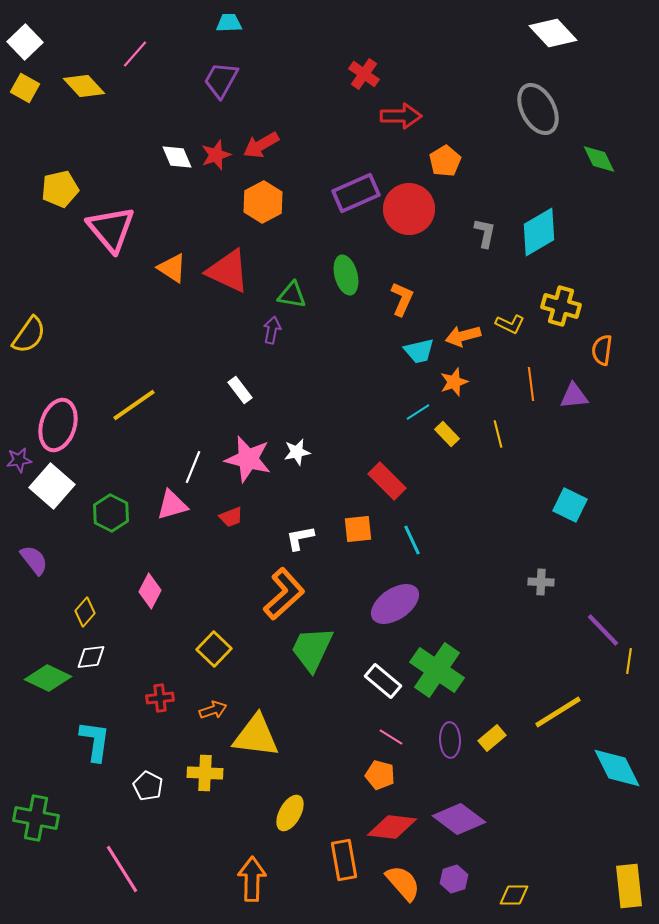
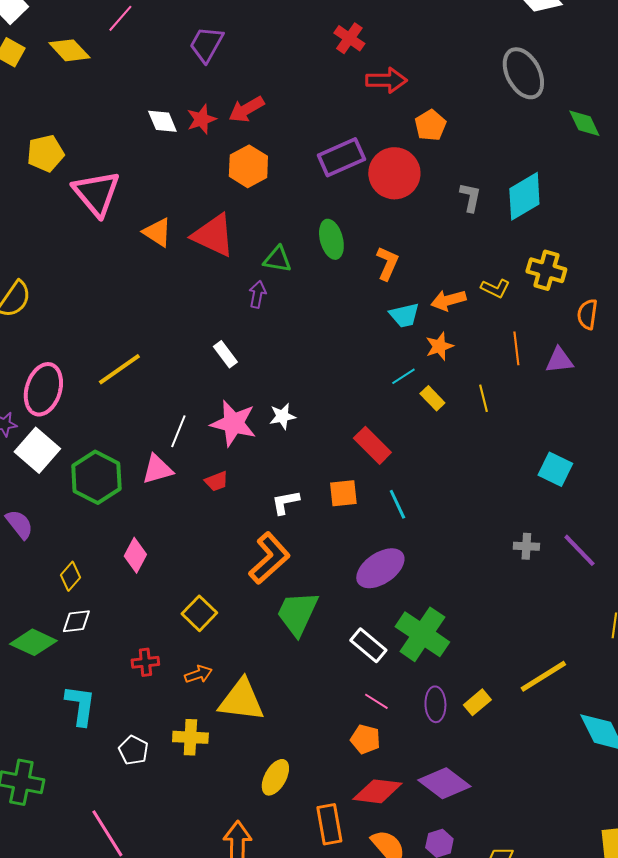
green hexagon: (111, 513) -> (96, 477), size x1.4
purple line: (603, 630) -> (579, 550), moved

